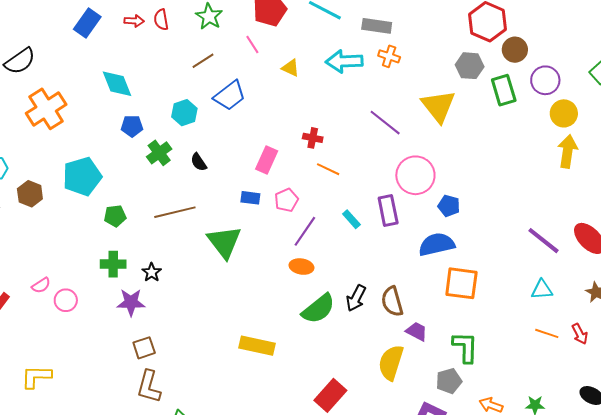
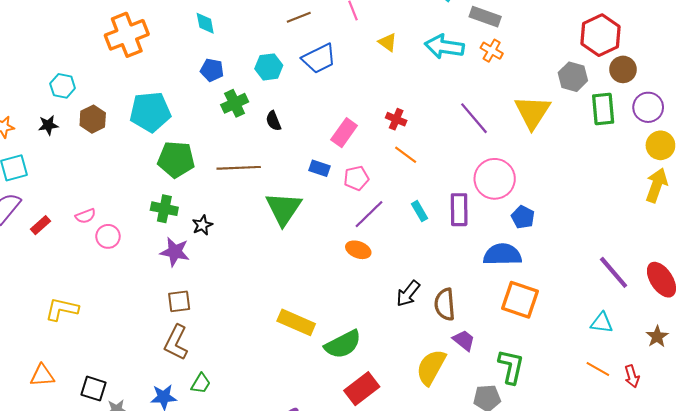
cyan diamond: (117, 84) -> (205, 23), size x0.7
green pentagon: (115, 216) -> (176, 159), size x1.6
green semicircle: (318, 309) -> (343, 344), moved

